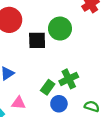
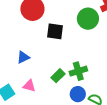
green circle: (60, 29) -> (88, 19), moved
blue circle: (59, 104) -> (78, 94), moved

